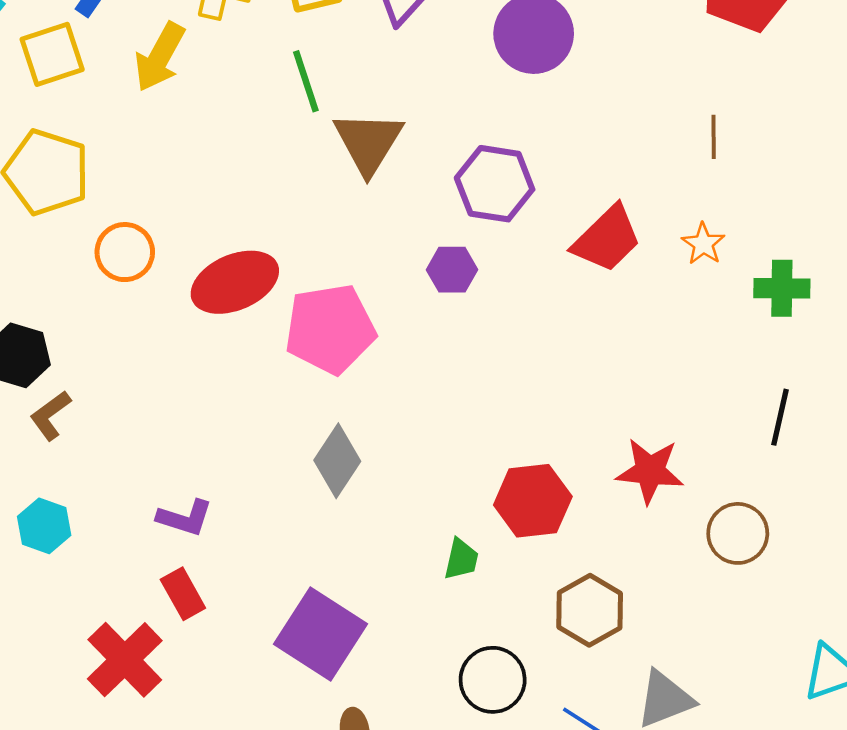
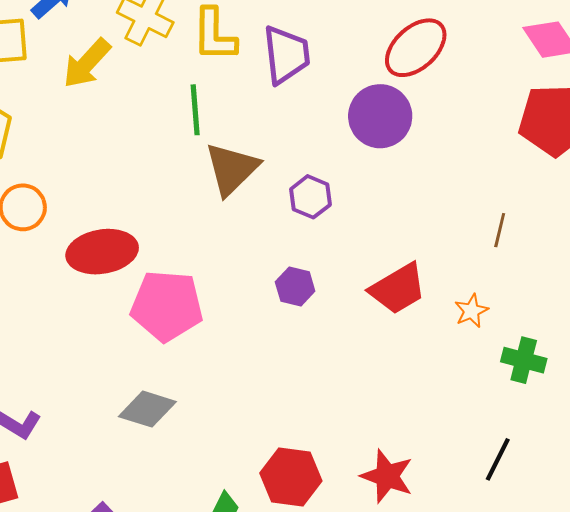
purple hexagon: (495, 184) -> (310, 197), moved, size x0.7
purple hexagon: (452, 270) -> (295, 287), moved
gray diamond: (337, 461) -> (147, 409), turned 60

